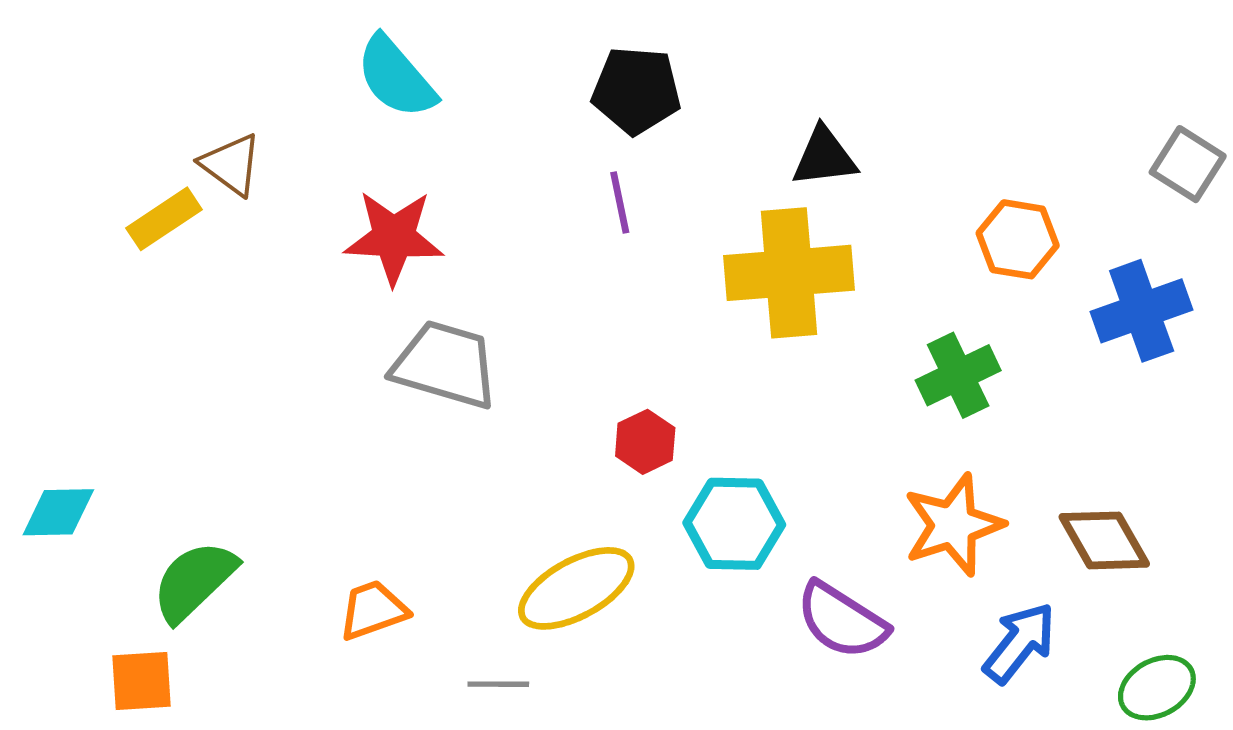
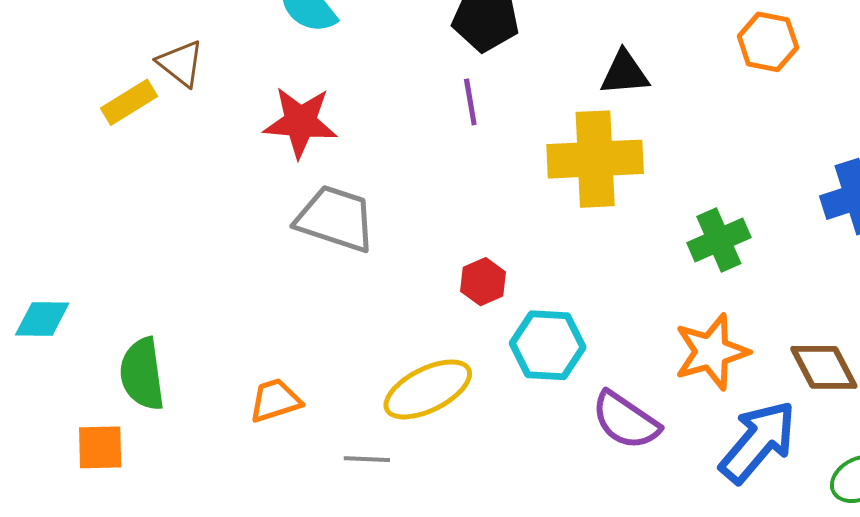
orange hexagon: (1018, 239) -> (768, 42), moved
green semicircle: (194, 581) -> (142, 374), turned -56
blue arrow: (1020, 643) -> (758, 442), size x1.4

